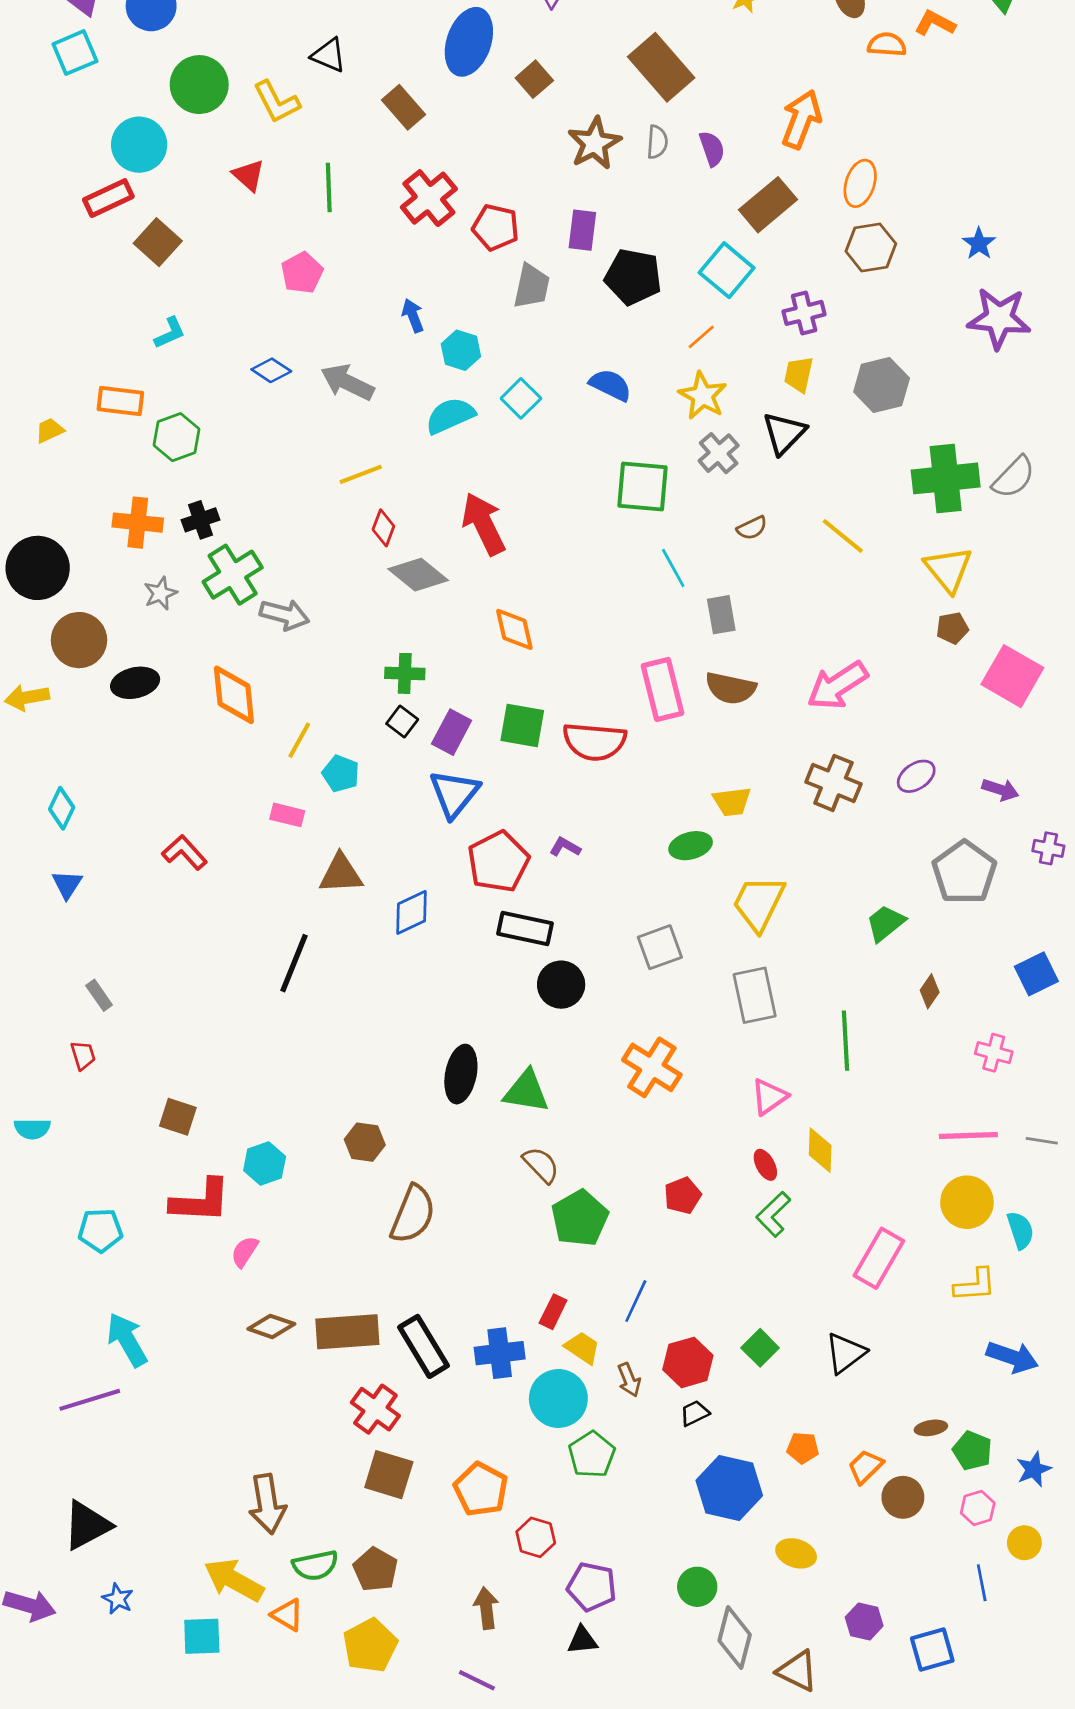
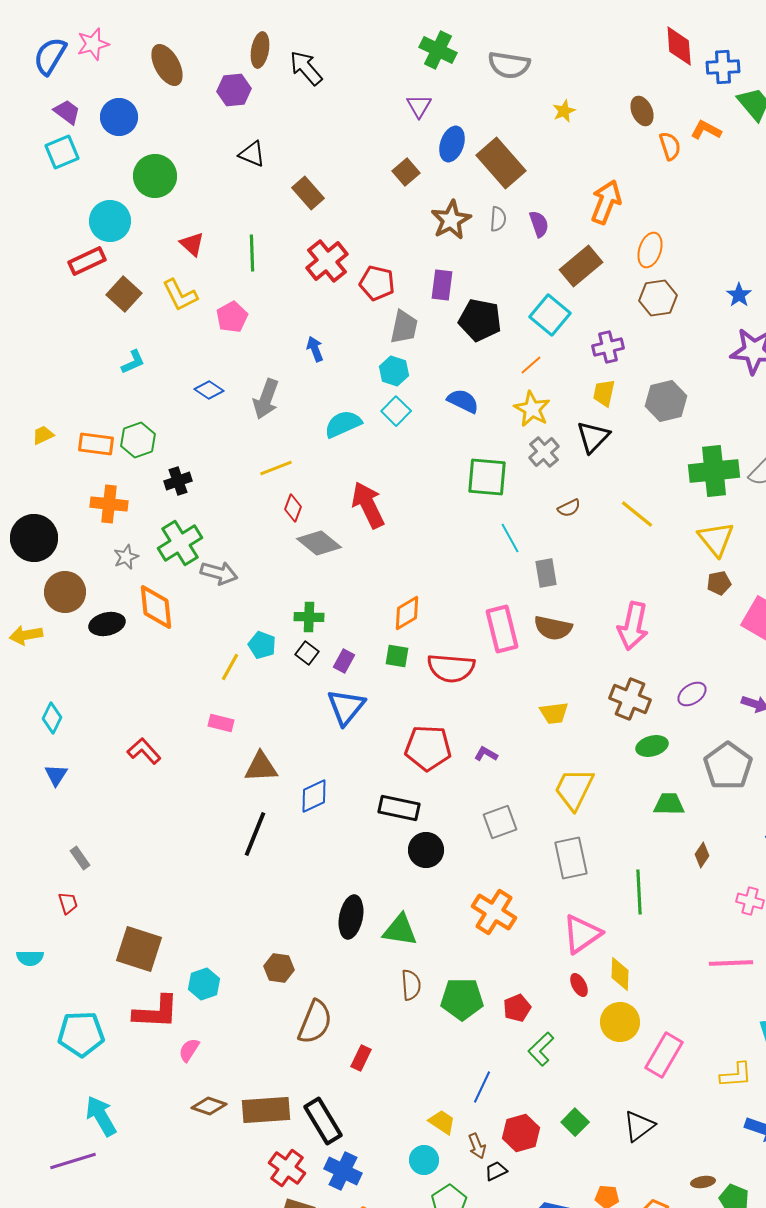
blue ellipse: (469, 42) -> (452, 144), moved, size x0.7
orange semicircle: (887, 45) -> (670, 146), turned 68
yellow L-shape: (277, 102) -> (180, 295), moved
cyan hexagon: (461, 350) -> (394, 371), moved
gray arrow: (347, 382) -> (266, 399), turned -96
orange rectangle: (120, 401) -> (96, 444), moved
black cross: (201, 520) -> (178, 481), moved
orange diamond: (514, 629) -> (407, 613), moved, turned 72
pink arrow: (837, 685) -> (633, 626), turned -45
orange diamond: (234, 695) -> (156, 607), moved
green square: (522, 726) -> (397, 656), size x0.7
purple rectangle: (452, 732) -> (344, 661), size x0.7
cyan pentagon: (341, 774) -> (262, 645), moved
green ellipse: (691, 846) -> (652, 746), moved
purple L-shape: (565, 847) -> (486, 754), moved
red pentagon: (498, 862) -> (428, 748), moved, turned 30
green trapezoid: (886, 923) -> (669, 804), turned 40
black line: (294, 963) -> (255, 834), moved
pink triangle: (769, 1097) -> (582, 934), size x1.4
brown square: (178, 1117) -> (139, 949), size x1.6
brown semicircle: (541, 1165) -> (411, 985), turned 40
yellow circle: (967, 1202) -> (620, 1022), moved
green L-shape: (773, 1214) -> (541, 1049), moved
green pentagon: (580, 1218) -> (462, 999), moved, turned 30
cyan pentagon: (100, 1230) -> (81, 1034), size x1.4
red rectangle: (553, 1312) -> (361, 1058), moved
blue cross: (500, 1353) -> (343, 1171), moved, turned 33
cyan circle: (558, 1399) -> (424, 1160), size x0.7
black trapezoid: (695, 1413) -> (496, 1171), moved

